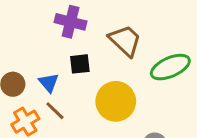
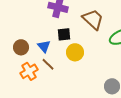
yellow circle: (116, 101) -> (75, 52), moved, size x0.7

